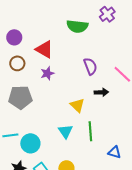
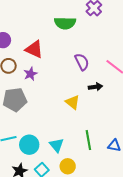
purple star: (47, 73) -> (30, 74), moved
cyan triangle: (65, 131) -> (57, 145), moved
green line: (90, 131) -> (88, 140), moved

